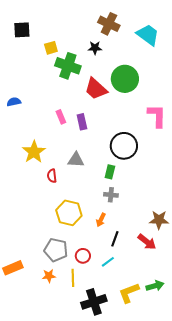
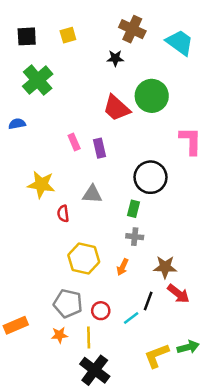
yellow square: (51, 48) -> (68, 35), moved
green cross: (68, 66) -> (38, 80), moved, turned 30
yellow star: (34, 152) -> (41, 184), turned -30
brown star: (159, 220) -> (165, 267), moved
black line: (115, 239) -> (148, 301), moved
black cross: (94, 302) -> (95, 370), moved, turned -35

